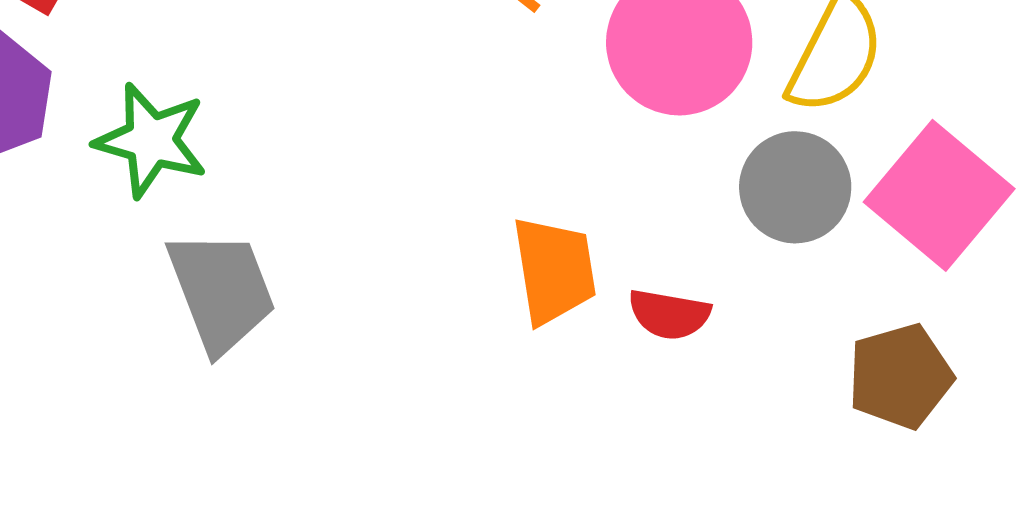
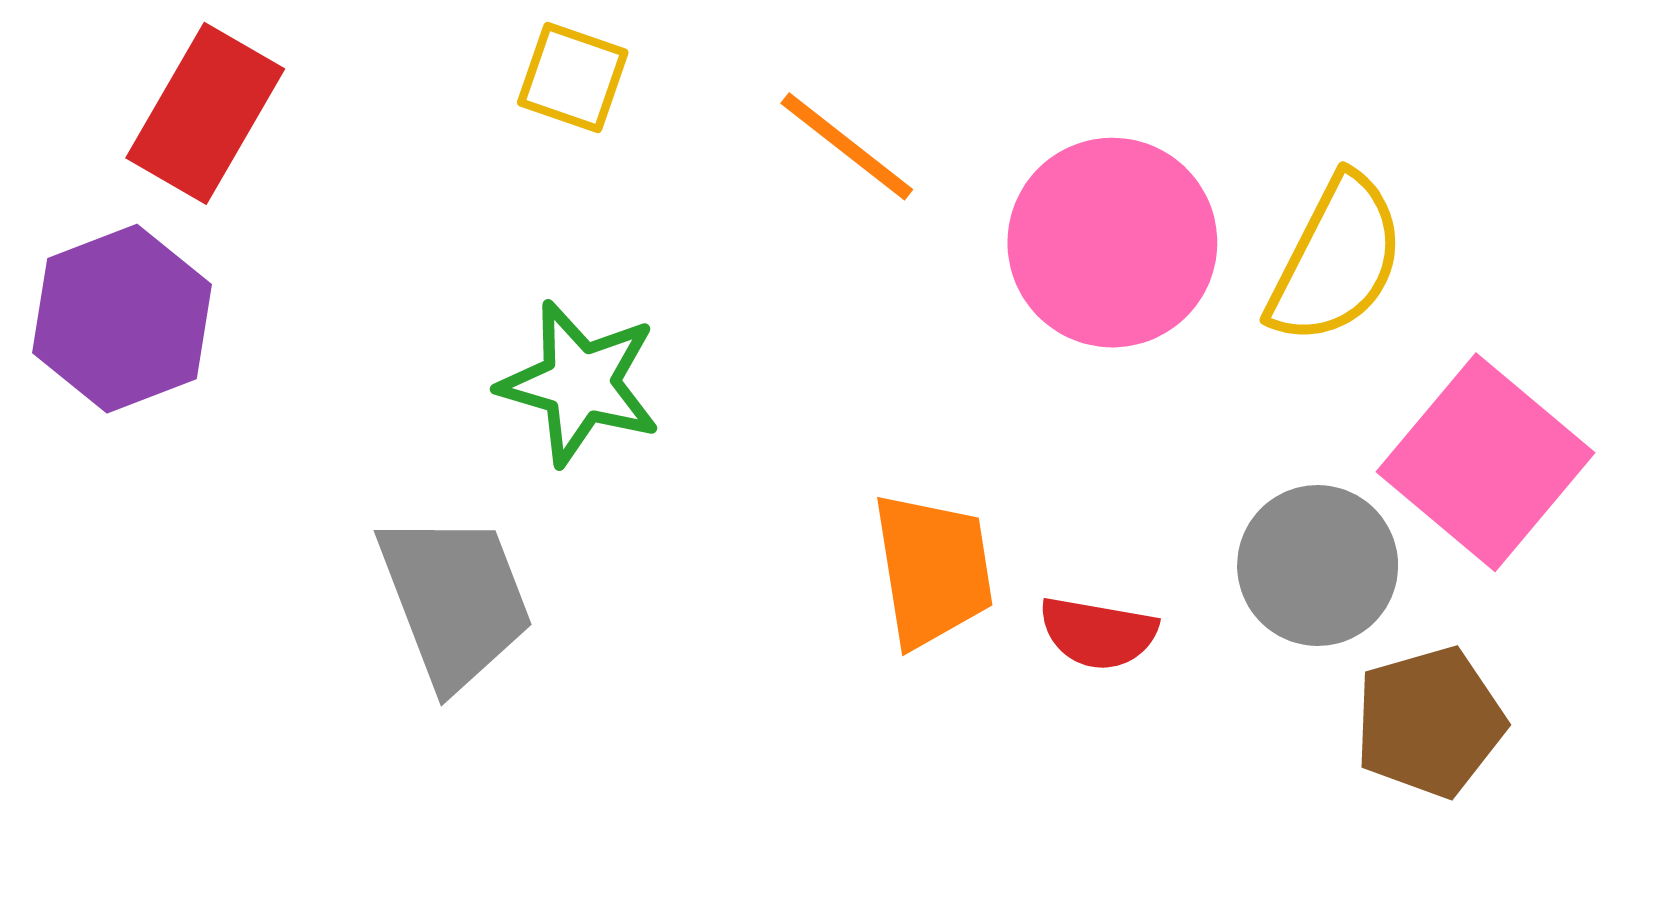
green star: (151, 140) -> (580, 383), moved
gray circle: (795, 187) -> (1318, 566), moved

